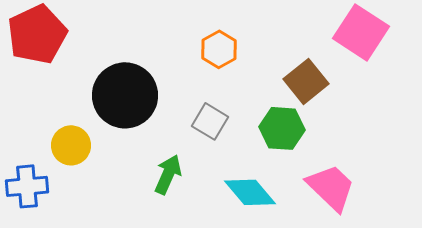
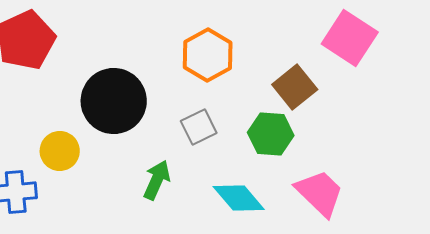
orange hexagon: (219, 49) -> (208, 55), size x1.4
gray square: (210, 121) -> (199, 127), turned 33

